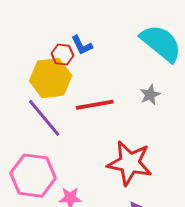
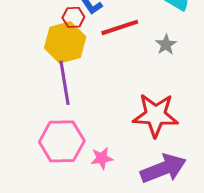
red line: (95, 105) -> (120, 27), moved
purple line: (44, 118) -> (64, 83), turned 39

